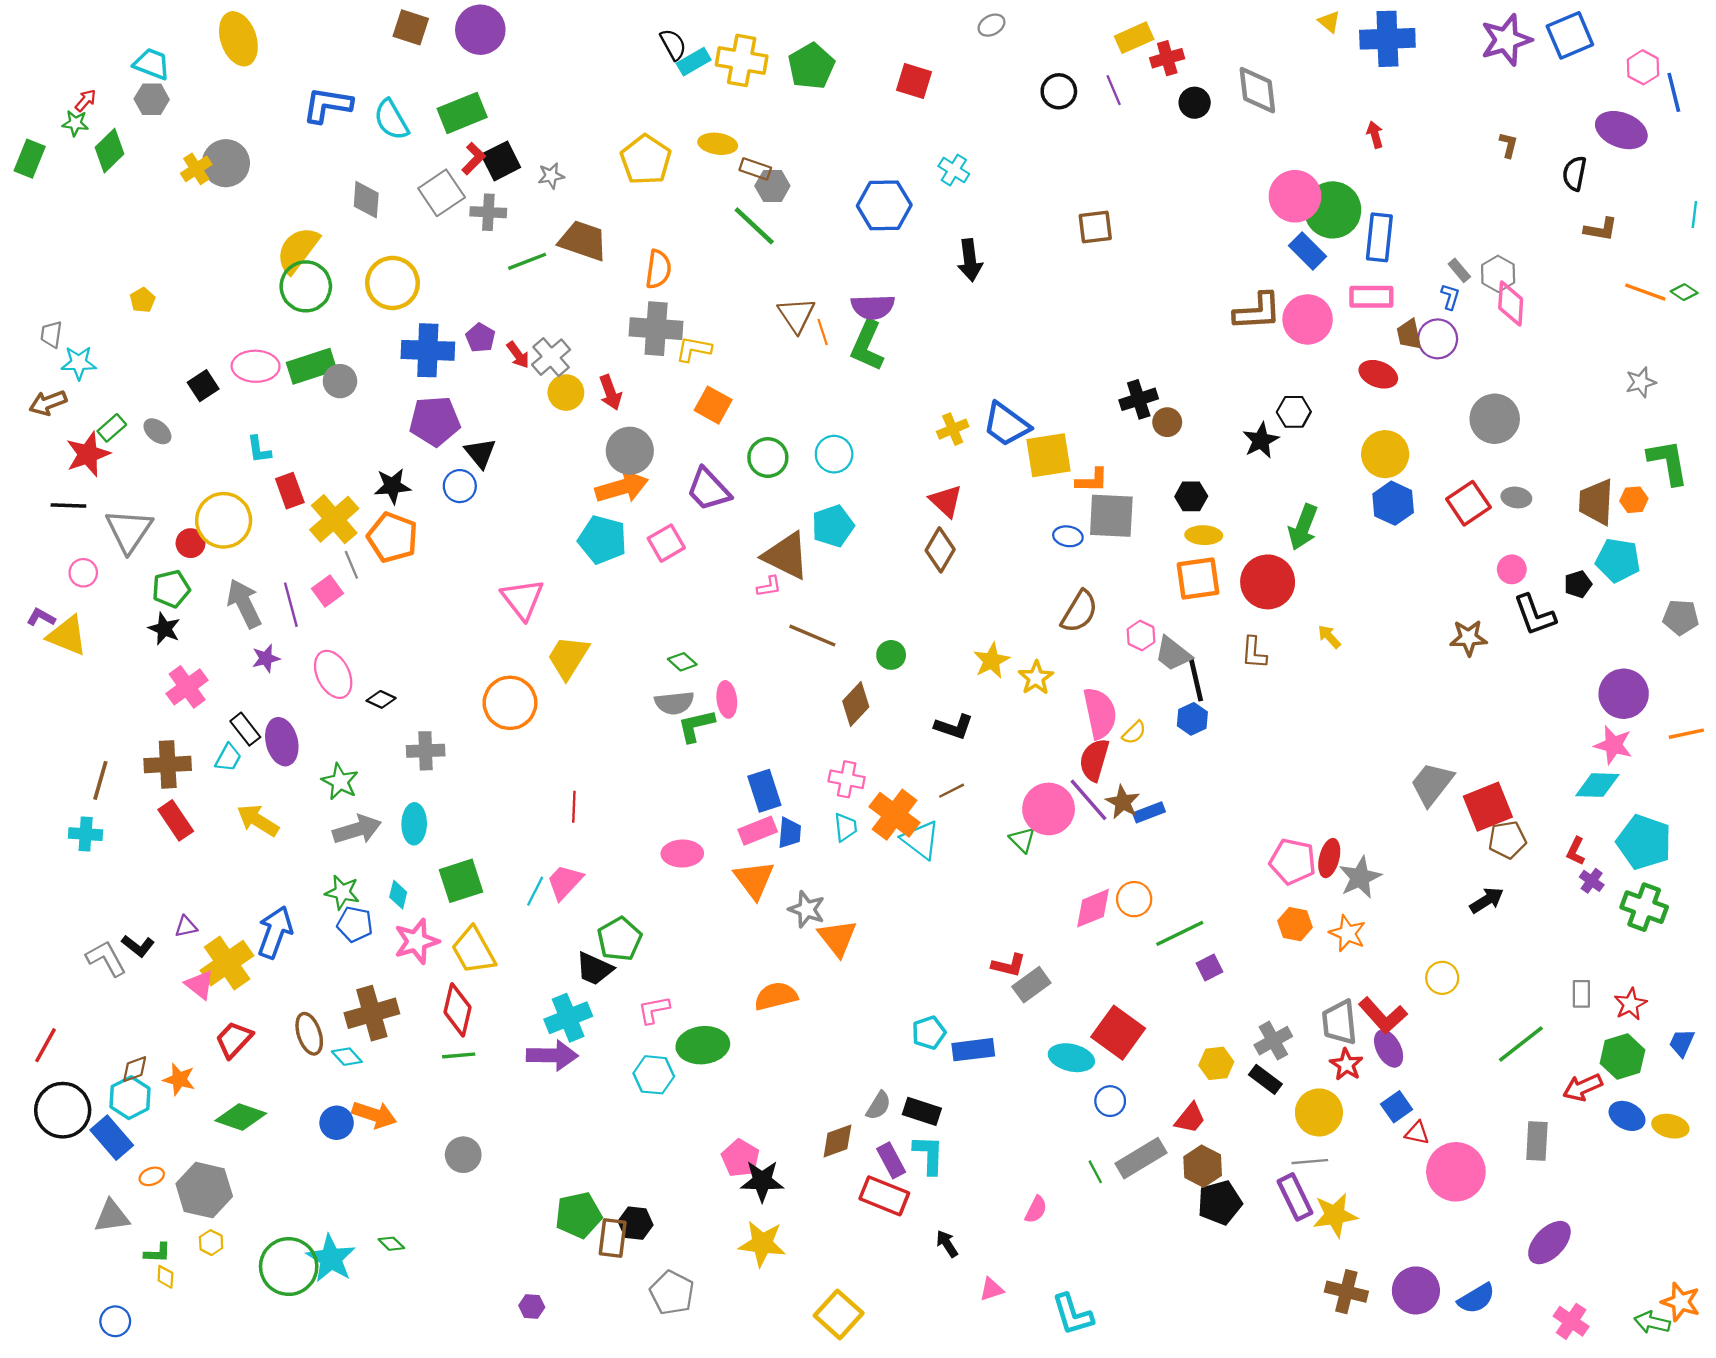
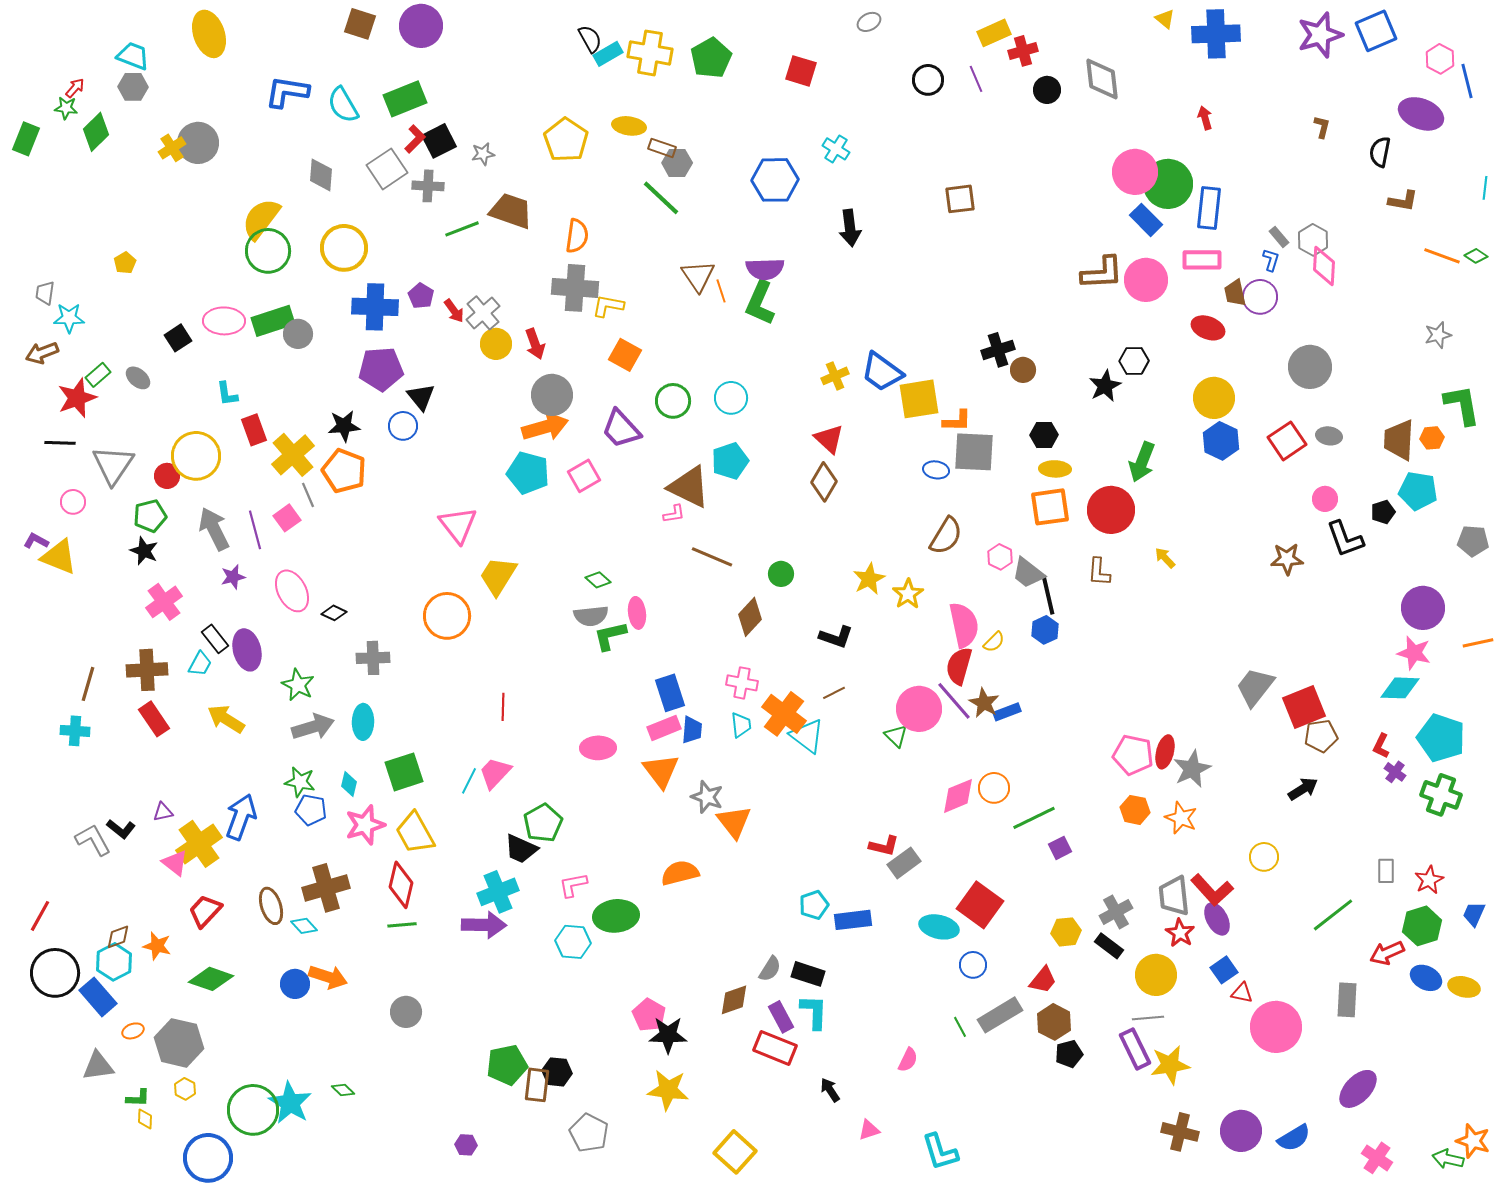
black pentagon: (1220, 1203) -> (1069, 1054), size x0.7
blue circle: (115, 1321) -> (208, 1158), moved, size x1.8

